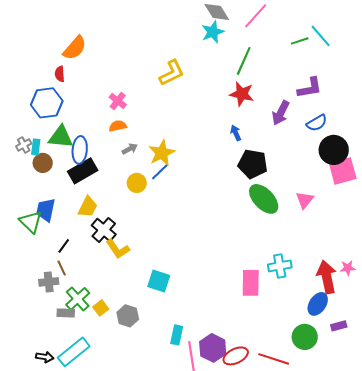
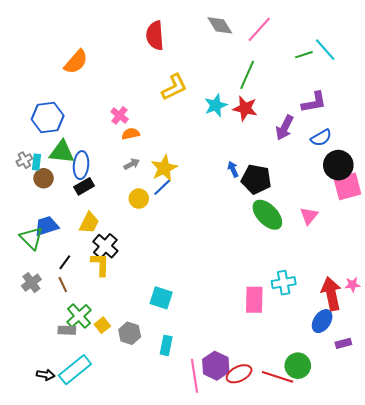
cyan star: (213, 32) -> (216, 105), moved
red semicircle: (60, 74) -> (155, 35), moved, size x1.8
orange semicircle: (118, 126) -> (131, 134), moved
blue arrow: (236, 133) -> (233, 169), moved
black rectangle: (83, 171) -> (84, 186), size x0.7
blue trapezoid: (46, 210) -> (47, 226), turned 60
yellow L-shape: (118, 249) -> (100, 264), moved, turned -145
gray cross: (49, 282) -> (31, 283), moved, turned -30
cyan rectangle: (177, 335) -> (166, 345), moved
green circle: (305, 337) -> (298, 366), moved

